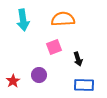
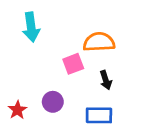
orange semicircle: (63, 19) -> (99, 42), moved
blue rectangle: (84, 85) -> (99, 115), moved

